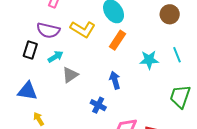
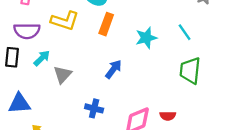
cyan line: (177, 55) -> (185, 32), moved
blue arrow: (115, 80) -> (113, 69), turned 66
blue cross: (98, 105) -> (94, 108), moved

